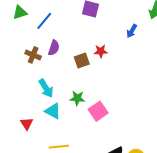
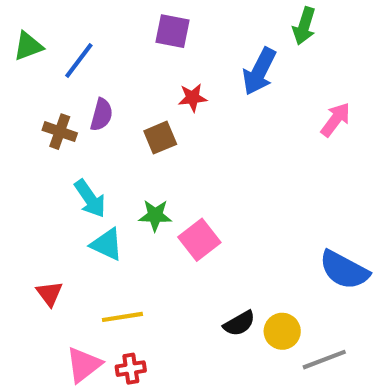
blue arrow: (132, 31) -> (259, 71), size x1.6
red star: (101, 51) -> (193, 98), moved
red triangle: (27, 124) -> (49, 294), moved

